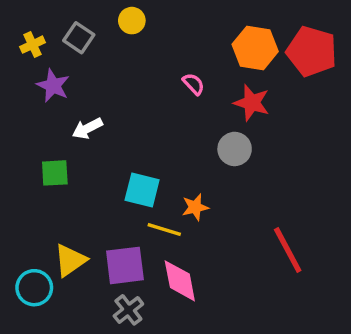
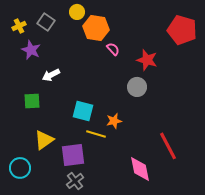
orange hexagon: (255, 48) -> (96, 28), moved
yellow triangle: (70, 260) -> (44, 140), moved
pink diamond: (180, 281) -> (140, 169), moved

